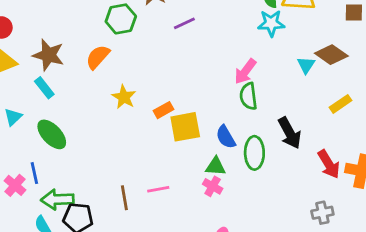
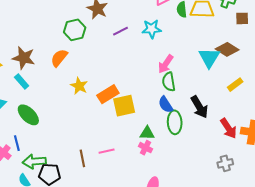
cyan star: (271, 23) -> (152, 29), moved
cyan triangle: (306, 65) -> (209, 58), size x1.6
orange rectangle: (163, 110) -> (108, 94), size x1.5
blue semicircle: (226, 137) -> (166, 105), moved

